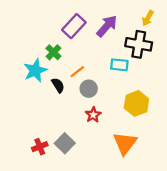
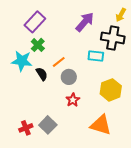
purple rectangle: (74, 26) -> (35, 22), moved
cyan star: (35, 70) -> (22, 61), turned 30
orange triangle: (125, 143) -> (101, 125), turned -50

